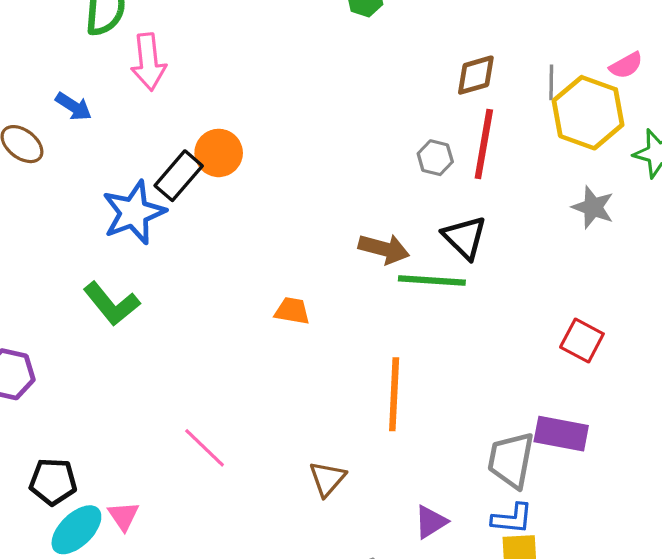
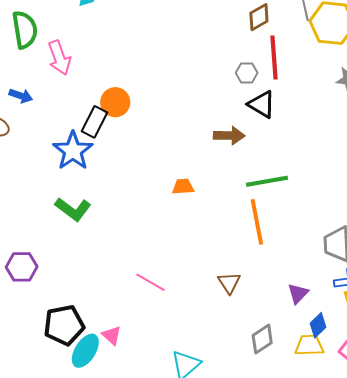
black triangle: (465, 237) -> (262, 104), moved
green line: (432, 280) -> (267, 181), moved
black pentagon: (53, 482) -> (64, 325), size x1.4

